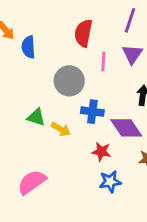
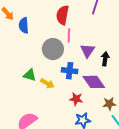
purple triangle: (132, 54) -> (88, 51), moved
pink line: (103, 61) -> (69, 35), moved

